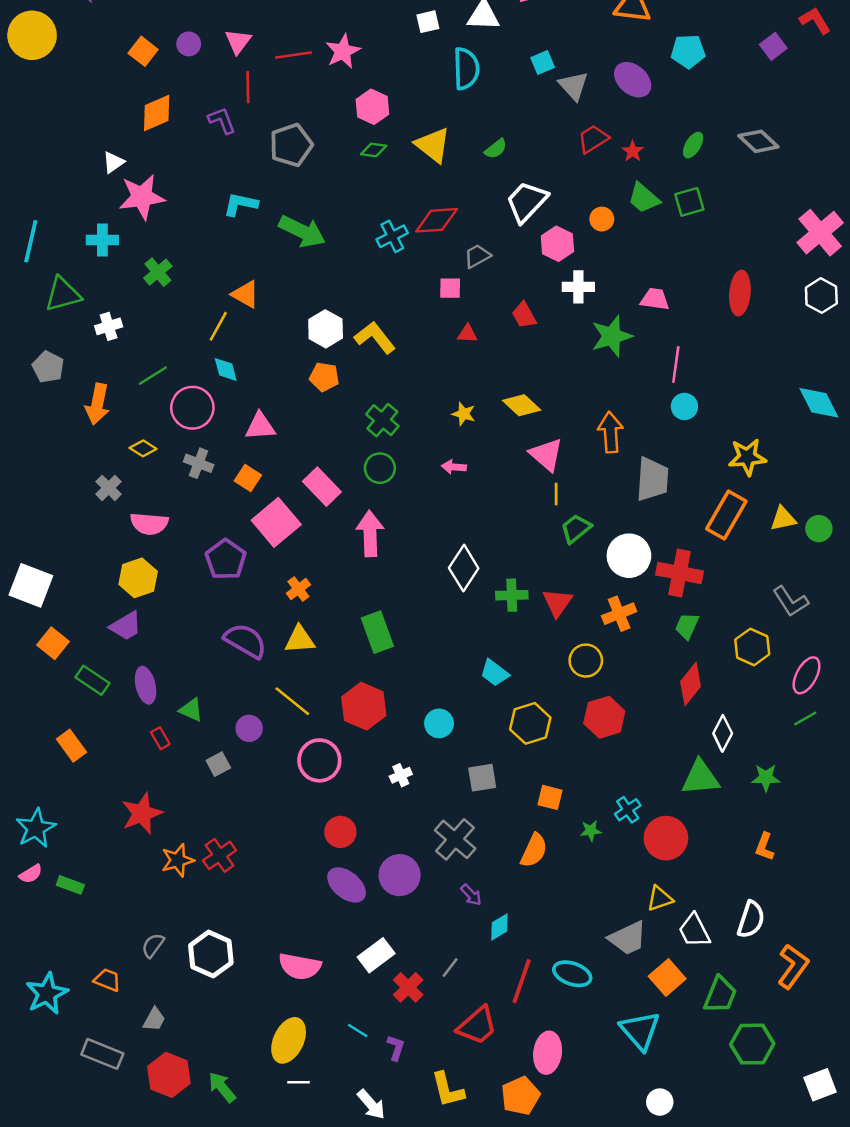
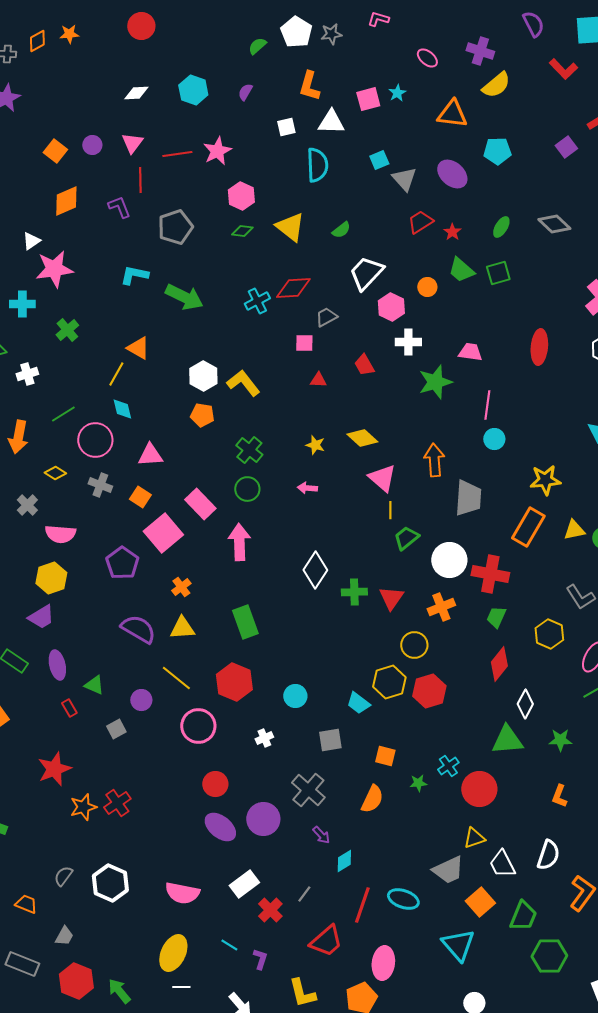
cyan trapezoid: (495, 673) -> (358, 703), moved
yellow hexagon: (530, 723) -> (389, 682), moved

